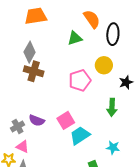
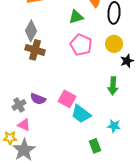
yellow circle: (104, 65) -> (114, 44), moved
pink pentagon: (80, 80) -> (81, 45), moved, turned -30
pink square: (66, 120) -> (67, 99), turned -30
cyan trapezoid: (80, 136) -> (81, 114), turned -110

